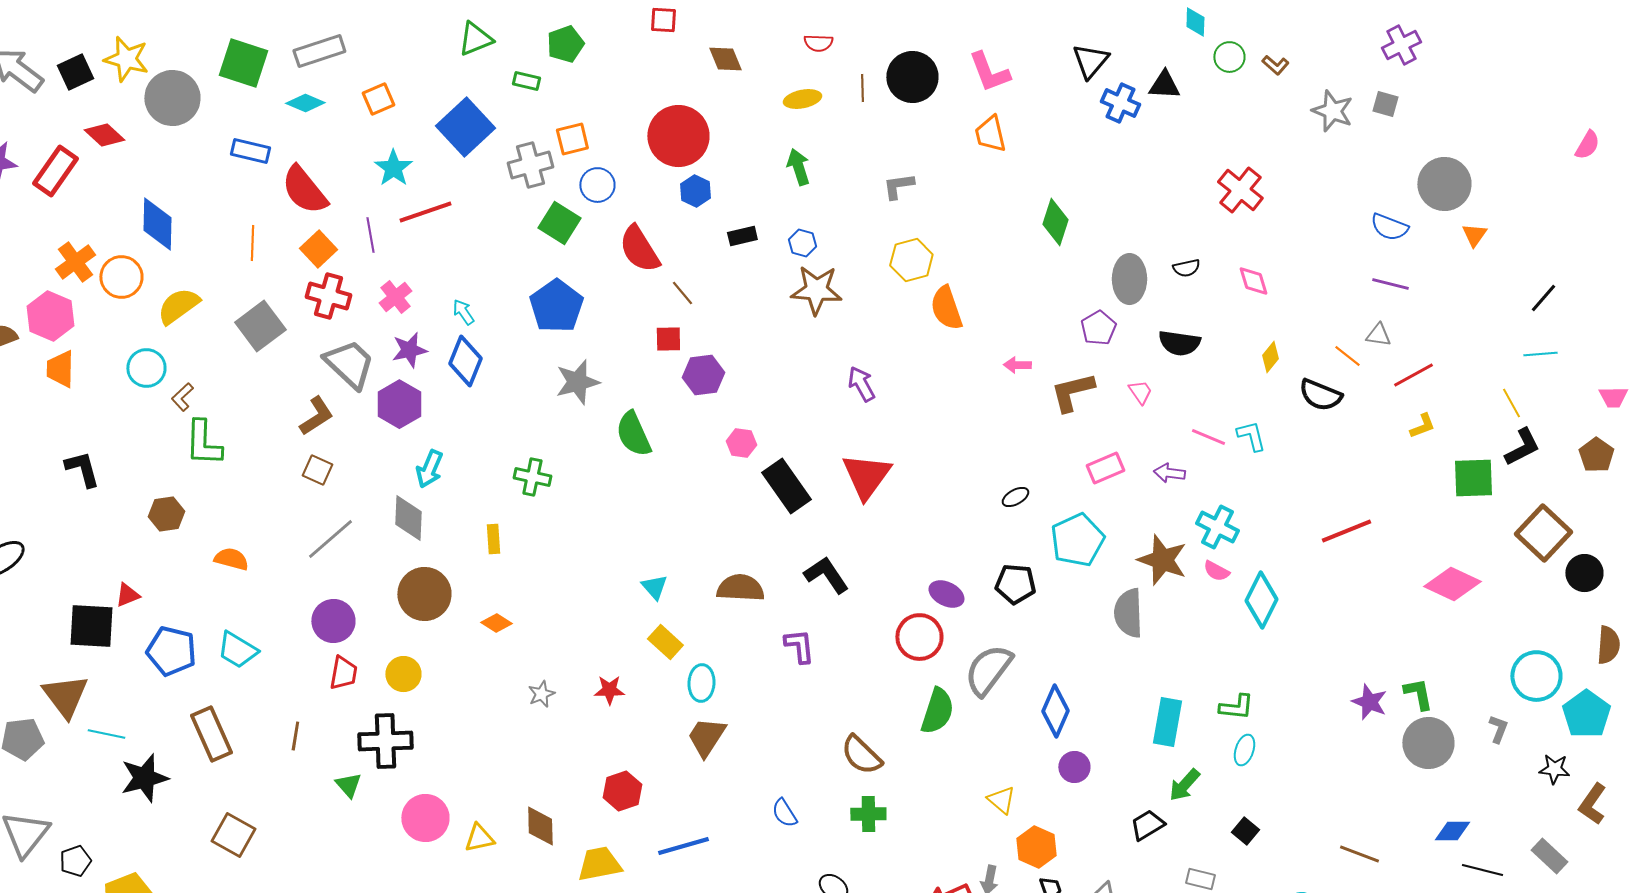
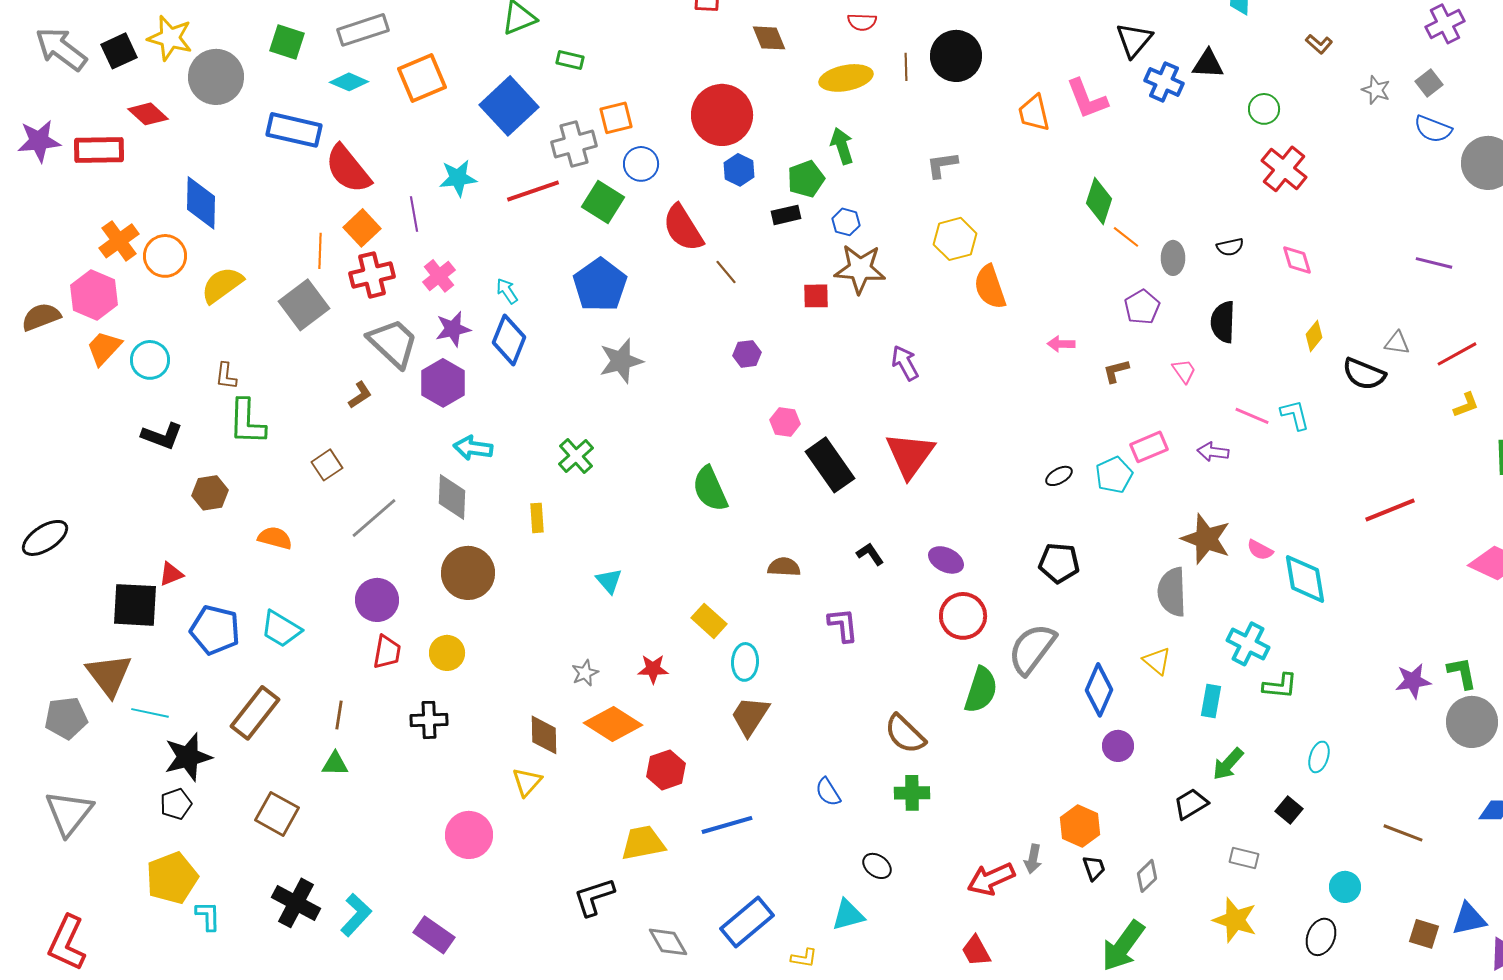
green pentagon: (565, 44) -> (806, 179), moved
green circle: (1229, 57) -> (1264, 109), moved
green square: (243, 63) -> (287, 42), size x0.7
pink L-shape: (989, 72) -> (1087, 99), moved
orange square: (378, 99) -> (422, 78), size x1.5
yellow ellipse: (802, 99) -> (846, 78), size x1.4
gray square: (1385, 104) -> (1429, 83), turned 36
gray star: (1332, 111) -> (1376, 90), size x0.7
blue rectangle: (250, 151) -> (294, 130), size x1.4
cyan star: (393, 168) -> (458, 178), moved, turned 30
red rectangle: (55, 171) -> (99, 150), turned 54
red line: (425, 212) -> (533, 191), moved
blue semicircle: (1389, 227) -> (1433, 129), moved
orange line: (252, 243) -> (320, 251), moved
gray ellipse: (1129, 279) -> (1173, 258), size x0.7
red cross: (328, 296) -> (372, 275), turned -30
gray triangle: (1378, 335) -> (1397, 343), moved
red square: (668, 339) -> (816, 296), moved
black semicircle: (1179, 343) -> (1223, 322), turned 84
orange line: (1347, 356) -> (1126, 237), moved
cyan circle: (146, 368) -> (150, 360), moved
orange trapezoid: (60, 369) -> (104, 348), turned 42
purple hexagon: (703, 375) -> (747, 354), size x0.7
brown L-shape: (1072, 392) -> (1116, 371), size x0.6
brown L-shape: (182, 397) -> (226, 376), turned -40
brown L-shape: (316, 416) -> (360, 395), size x0.7
green semicircle: (633, 434) -> (710, 489), moved
black L-shape: (82, 469) -> (162, 436), moved, turned 126
cyan arrow: (429, 469) -> (473, 448), turned 75
brown square: (317, 470) -> (327, 465), moved, turned 32
green cross: (532, 477) -> (576, 456), turned 36
cyan cross: (1217, 527) -> (1248, 644), moved
cyan pentagon: (1077, 540) -> (1114, 475), moved, size x0.7
black L-shape: (826, 575) -> (870, 554), size x0.6
cyan triangle: (654, 587) -> (609, 581), moved
brown semicircle: (740, 588) -> (784, 567), size x0.7
purple ellipse: (946, 594) -> (946, 560), moved
cyan diamond: (1261, 600) -> (1305, 579), turned -36
orange diamond: (496, 623) -> (613, 724), moved, size x1.8
purple star: (1369, 702) -> (1413, 681), turned -30
cyan rectangle: (1167, 722) -> (1211, 701), size x0.7
brown rectangle: (211, 734) -> (255, 713), turned 62
black cross: (385, 741) -> (429, 720), size x0.7
cyan ellipse: (1244, 750) -> (1319, 757), moved
green triangle: (348, 785) -> (335, 764), moved, turned -48
yellow triangle: (1001, 800) -> (1157, 661), moved
pink circle: (425, 818) -> (469, 835), moved
brown diamond: (540, 826) -> (544, 735), moved
yellow triangle: (479, 838) -> (527, 782), moved, turned -36
black pentagon: (75, 861) -> (176, 804), moved

